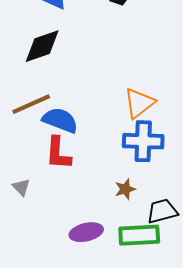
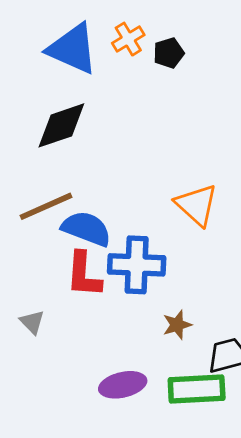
orange triangle: (139, 103) -> (197, 205), turned -40
blue cross: (143, 141) -> (137, 265), moved

